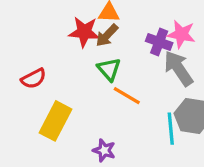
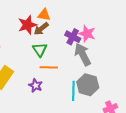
red star: (84, 32) -> (27, 25), turned -30
orange line: (127, 96) -> (49, 67), turned -36
purple star: (104, 150) -> (36, 85), moved

